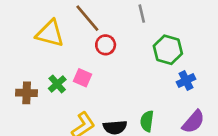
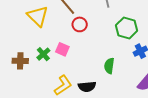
yellow triangle: (50, 33) -> (38, 16), turned 30
green semicircle: (147, 121) -> (109, 66), moved

